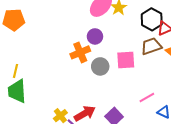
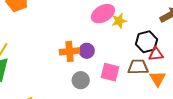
purple circle: (95, 36) -> (87, 51), moved
gray circle: (100, 66) -> (81, 80), moved

